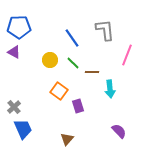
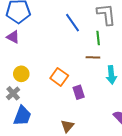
yellow circle: (50, 60) -> (21, 74), moved
green line: (73, 63) -> (98, 38), moved, turned 40
blue trapezoid: (23, 129) -> (22, 116), turned 45

